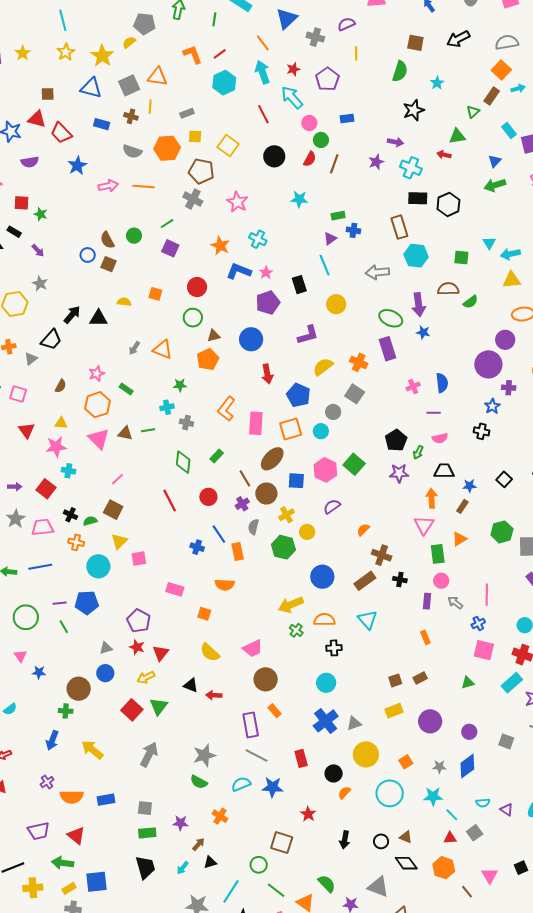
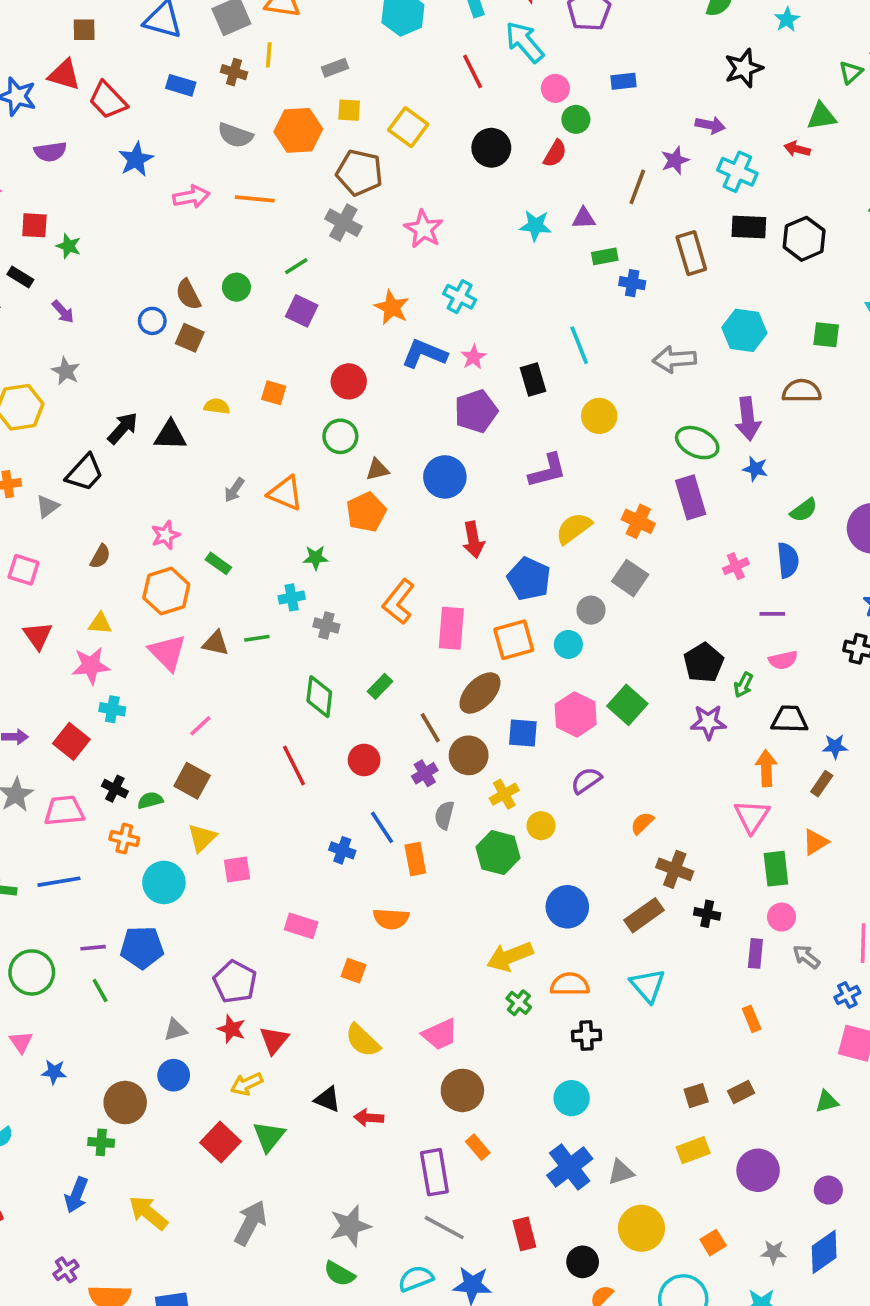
brown line: (334, 164) -> (637, 187), moved
brown rectangle: (399, 227) -> (691, 253), moved
purple triangle: (330, 239) -> (584, 218), moved, turned 32
green semicircle: (471, 302) -> (804, 510), moved

